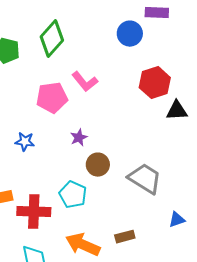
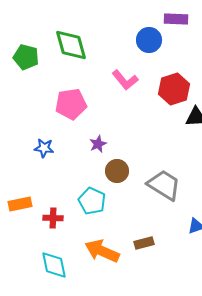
green diamond: (52, 39) -> (71, 45), turned -57
pink L-shape: (85, 82) -> (125, 80), moved
red cross: (34, 212) -> (53, 218), size x0.6

